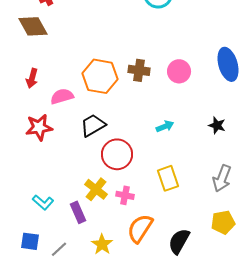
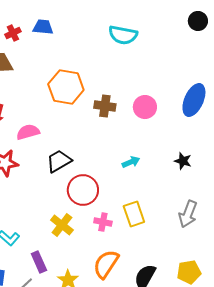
blue ellipse: (228, 64) -> (194, 100), turned 40
orange hexagon: (100, 76) -> (66, 87), moved
pink cross: (125, 195) -> (103, 222), moved
purple rectangle: (78, 212) -> (39, 262), moved
yellow pentagon: (223, 222) -> (189, 272), moved

